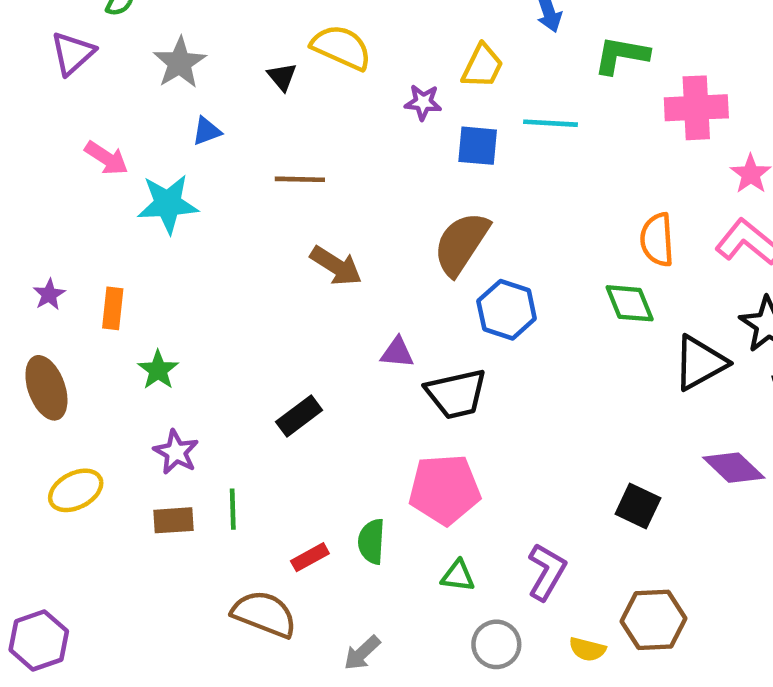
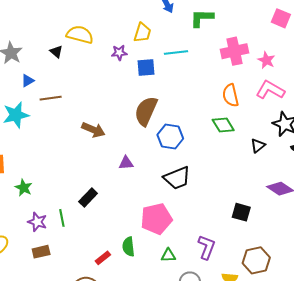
pink cross: (696, 108) -> (235, 51), moved
brown line: (300, 179) -> (51, 98), moved
black triangle: (700, 363) -> (258, 146), size x0.6
black trapezoid: (456, 394) -> (177, 178), moved
green line: (233, 509) -> (62, 218), moved

